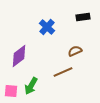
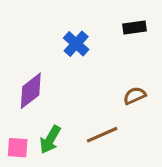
brown semicircle: (75, 51) -> (135, 96), moved
brown line: (63, 72) -> (102, 135), moved

